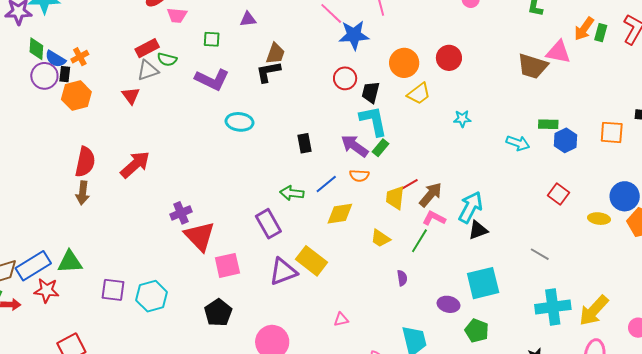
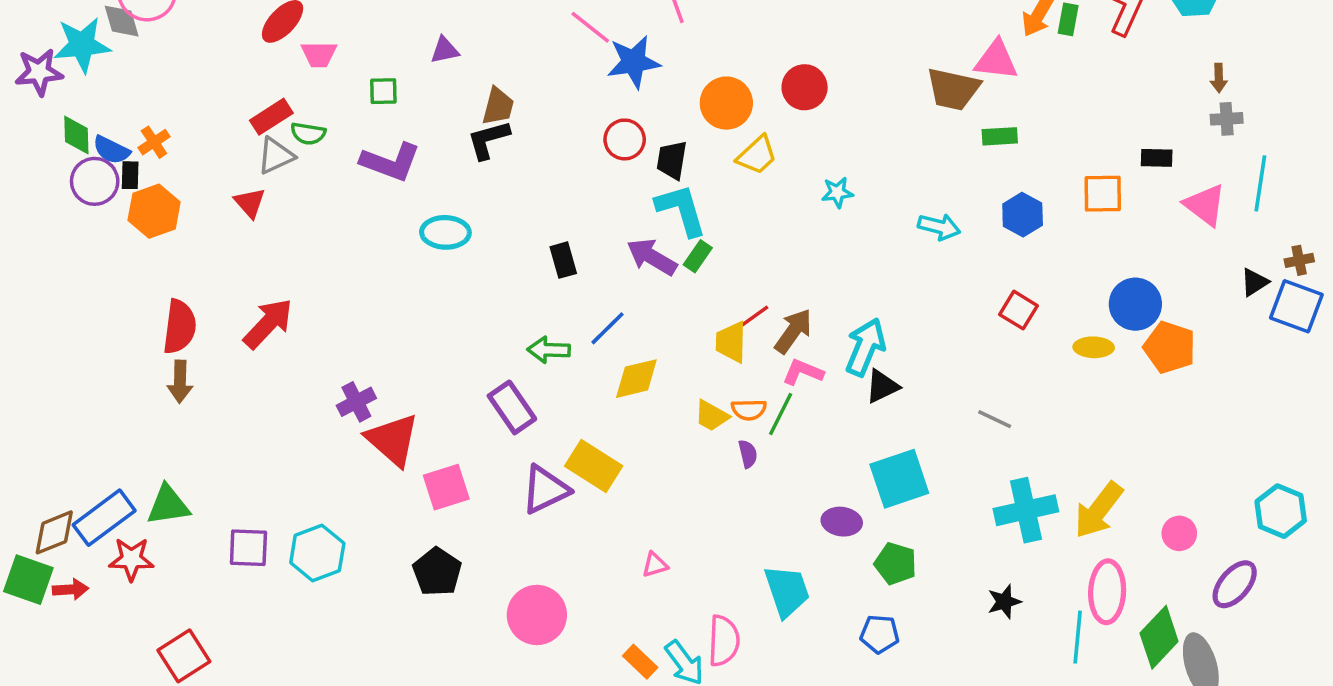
green rectangle: (548, 124) -> (1000, 136), moved
orange semicircle: (359, 176) -> (749, 410), moved
purple semicircle: (402, 278) -> (748, 454), moved

